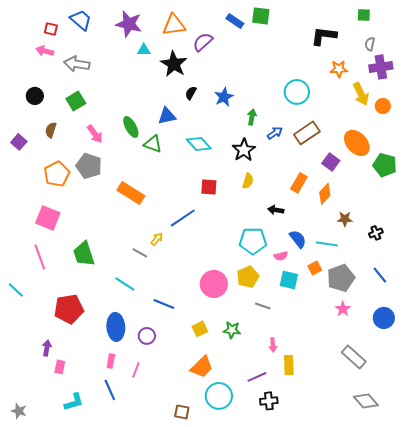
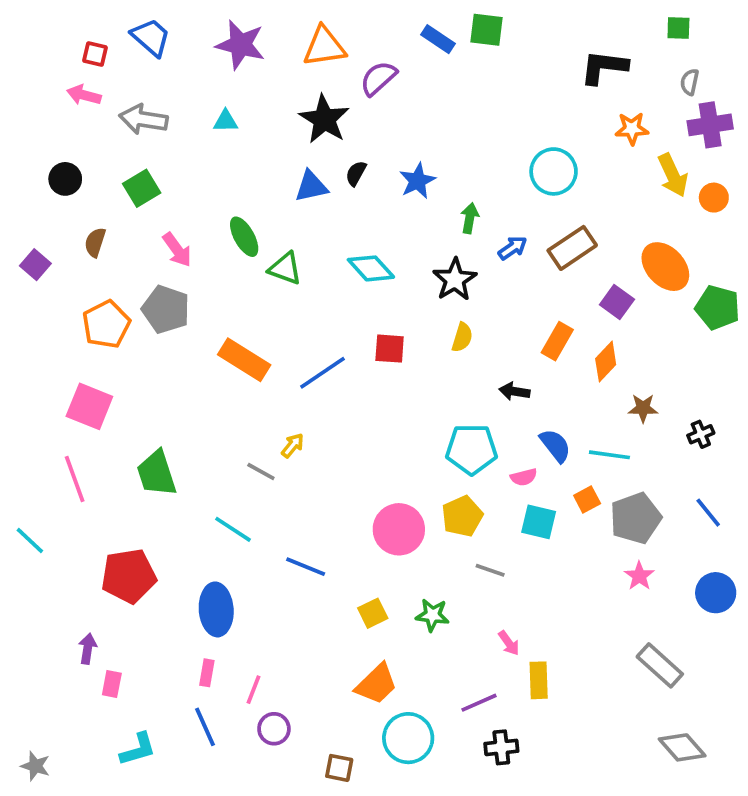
cyan triangle: (144, 50) -> (226, 121), moved
blue triangle: (167, 116) -> (311, 186), moved
blue line: (183, 218) -> (322, 373), moved
purple circle: (147, 336) -> (274, 729), moved
pink arrow: (273, 345) -> (509, 643), turned -32

